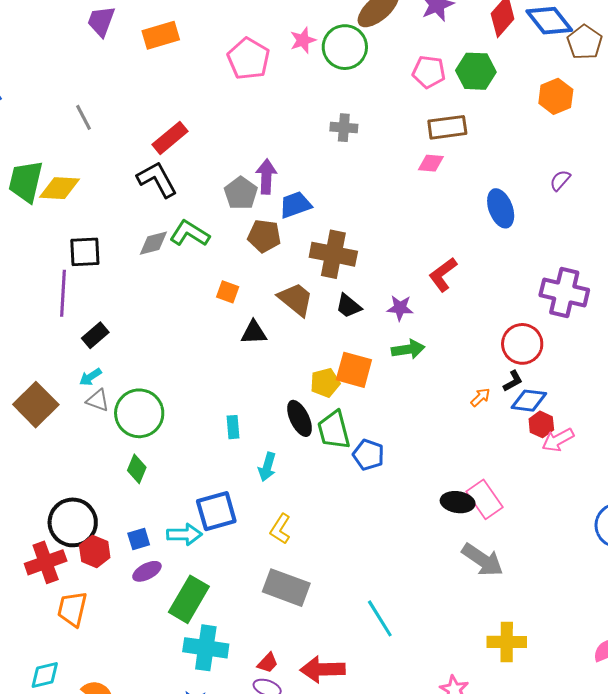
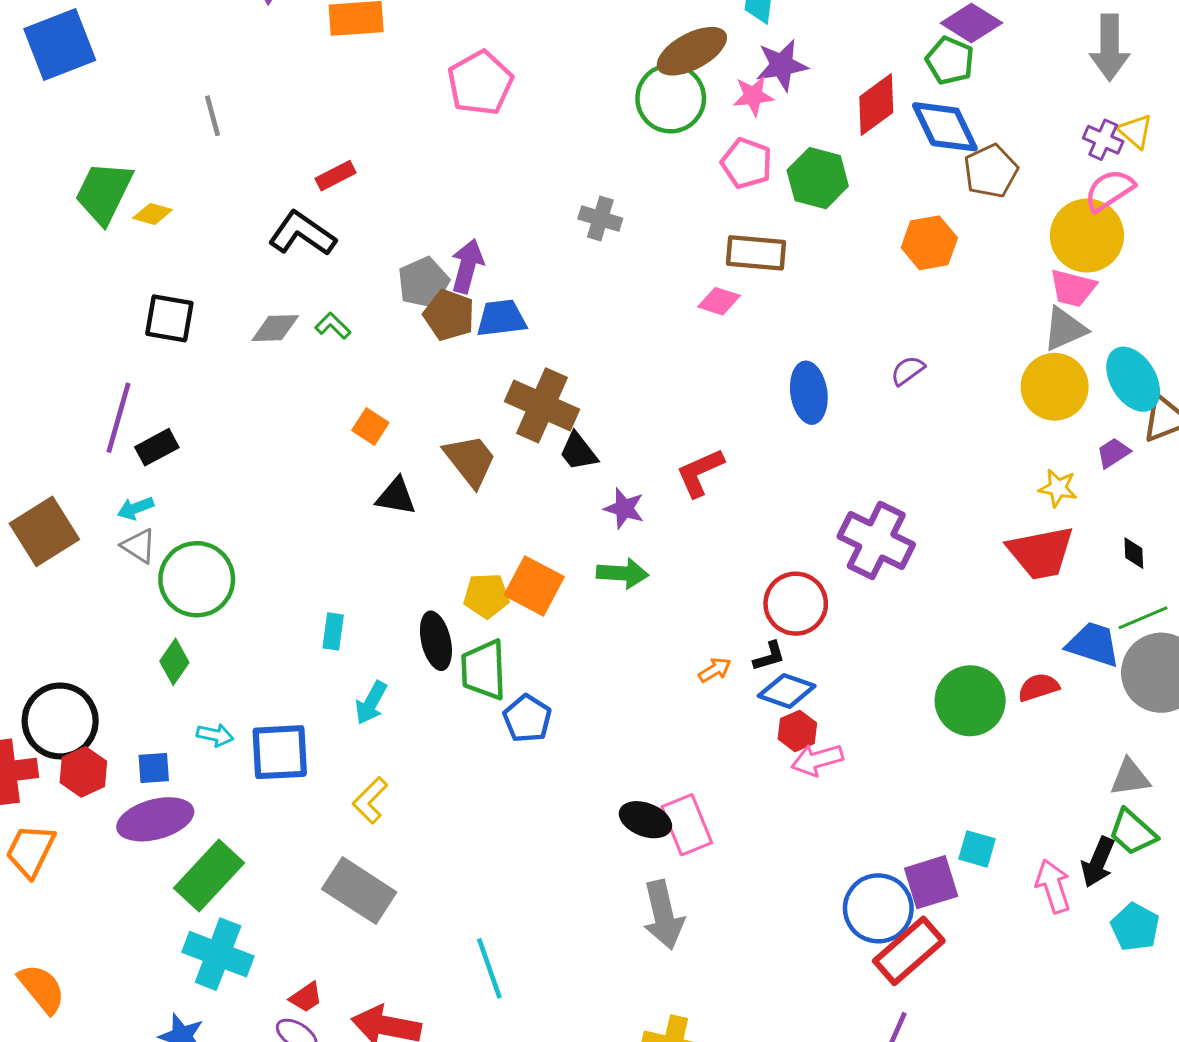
pink star: (303, 40) -> (753, 96), moved
green circle: (345, 47) -> (671, 98), moved
red rectangle: (170, 138) -> (336, 176), size x0.7
black L-shape: (157, 179) -> (302, 234), turned -39
yellow diamond: (59, 188) -> (153, 214), size x0.6
green L-shape: (190, 233) -> (333, 326), size x0.6
brown pentagon: (264, 236) -> (449, 315), moved
purple line: (63, 293) -> (119, 418), moved
black trapezoid: (349, 306) -> (578, 452), moved
cyan arrow: (184, 534) -> (215, 735), moved, size x0.7
gray arrow: (482, 560) -> (663, 915), turned 30
purple ellipse: (147, 571) -> (155, 819), size x1.6

